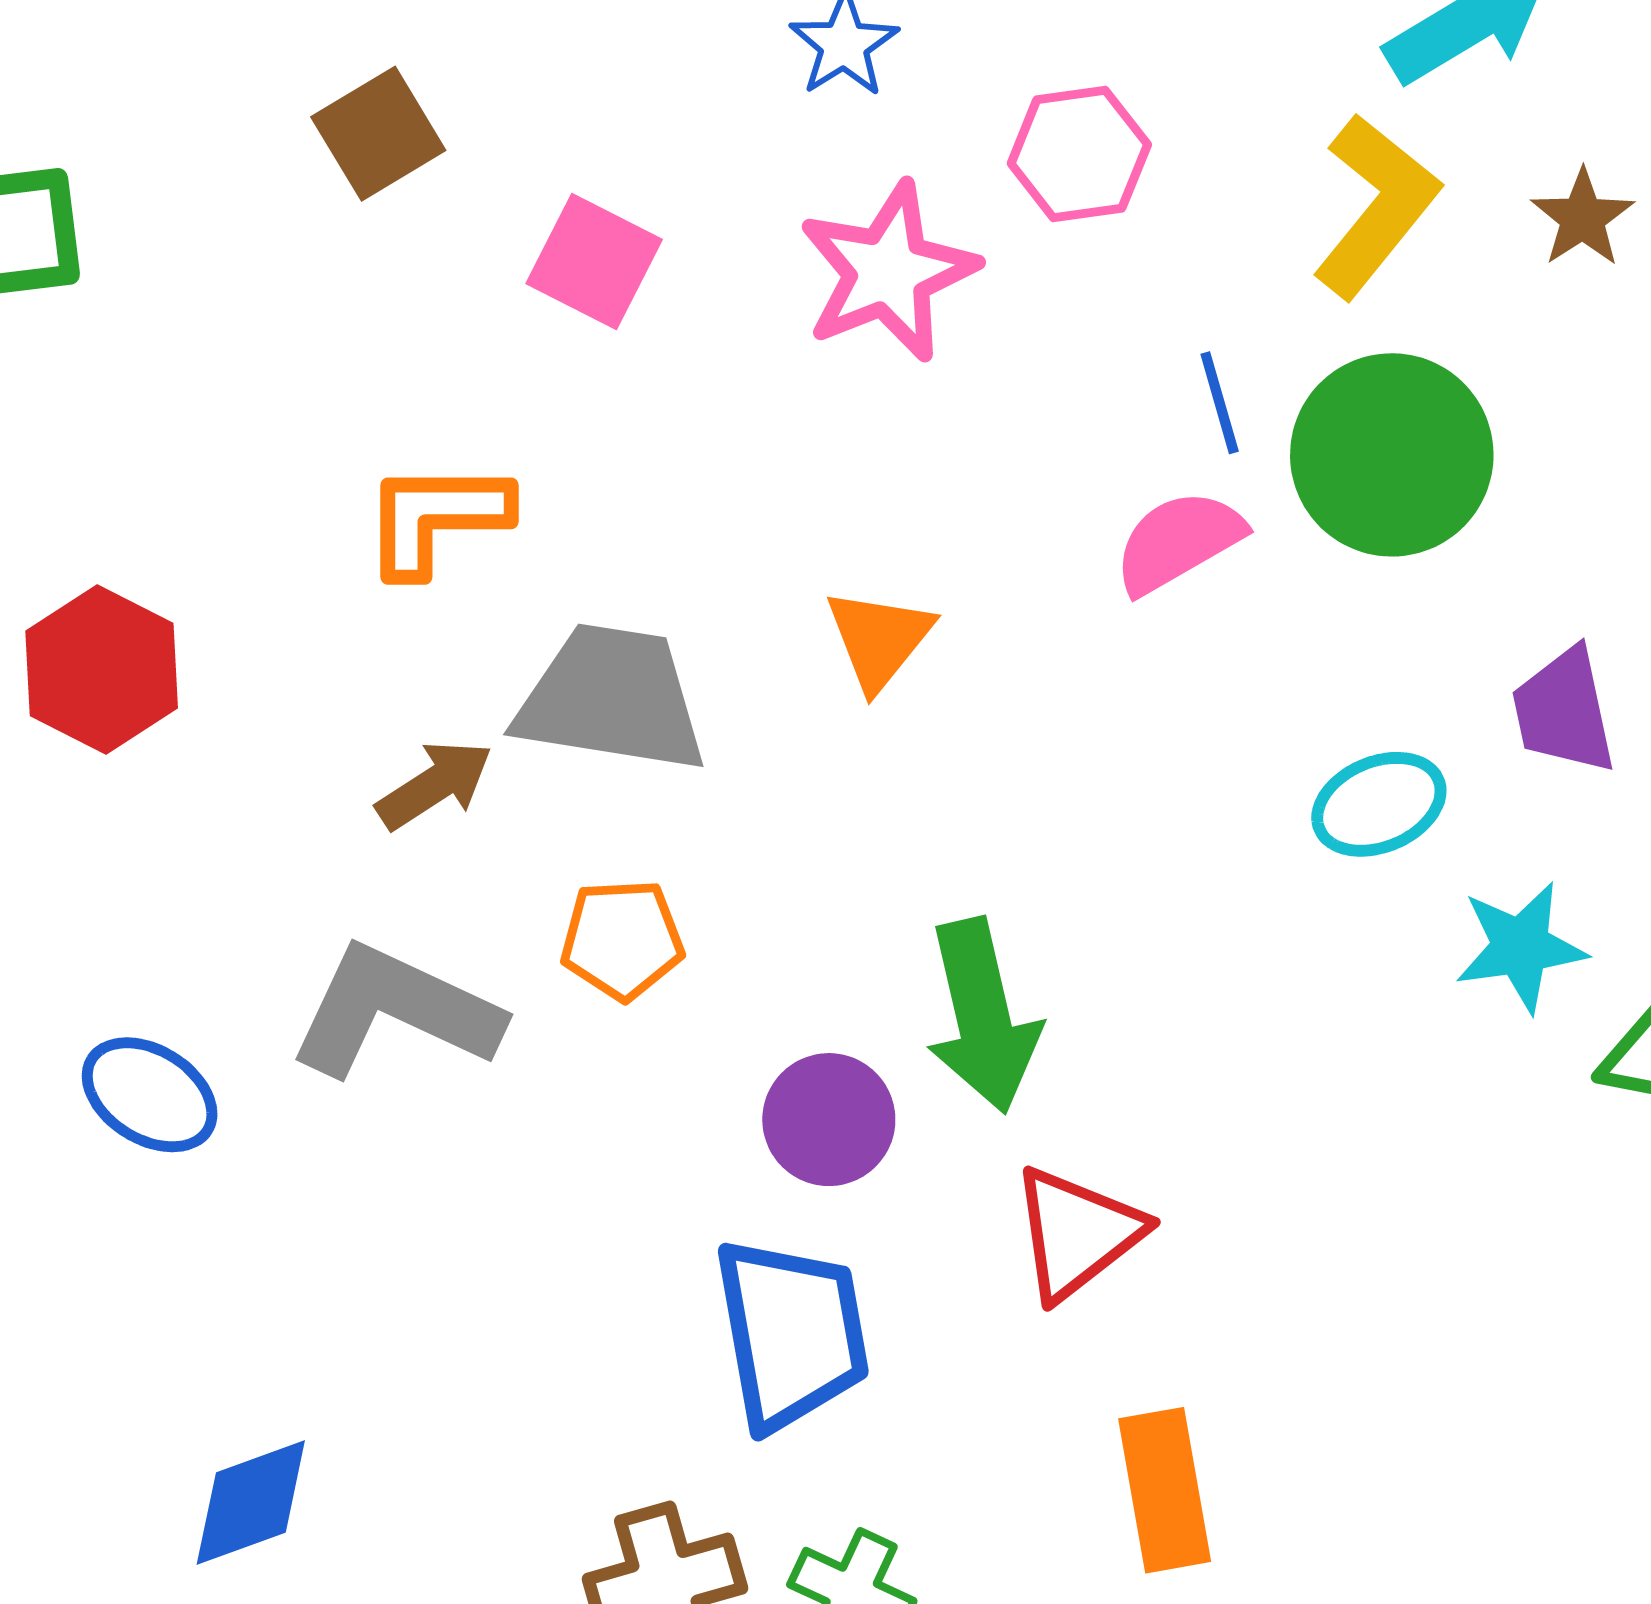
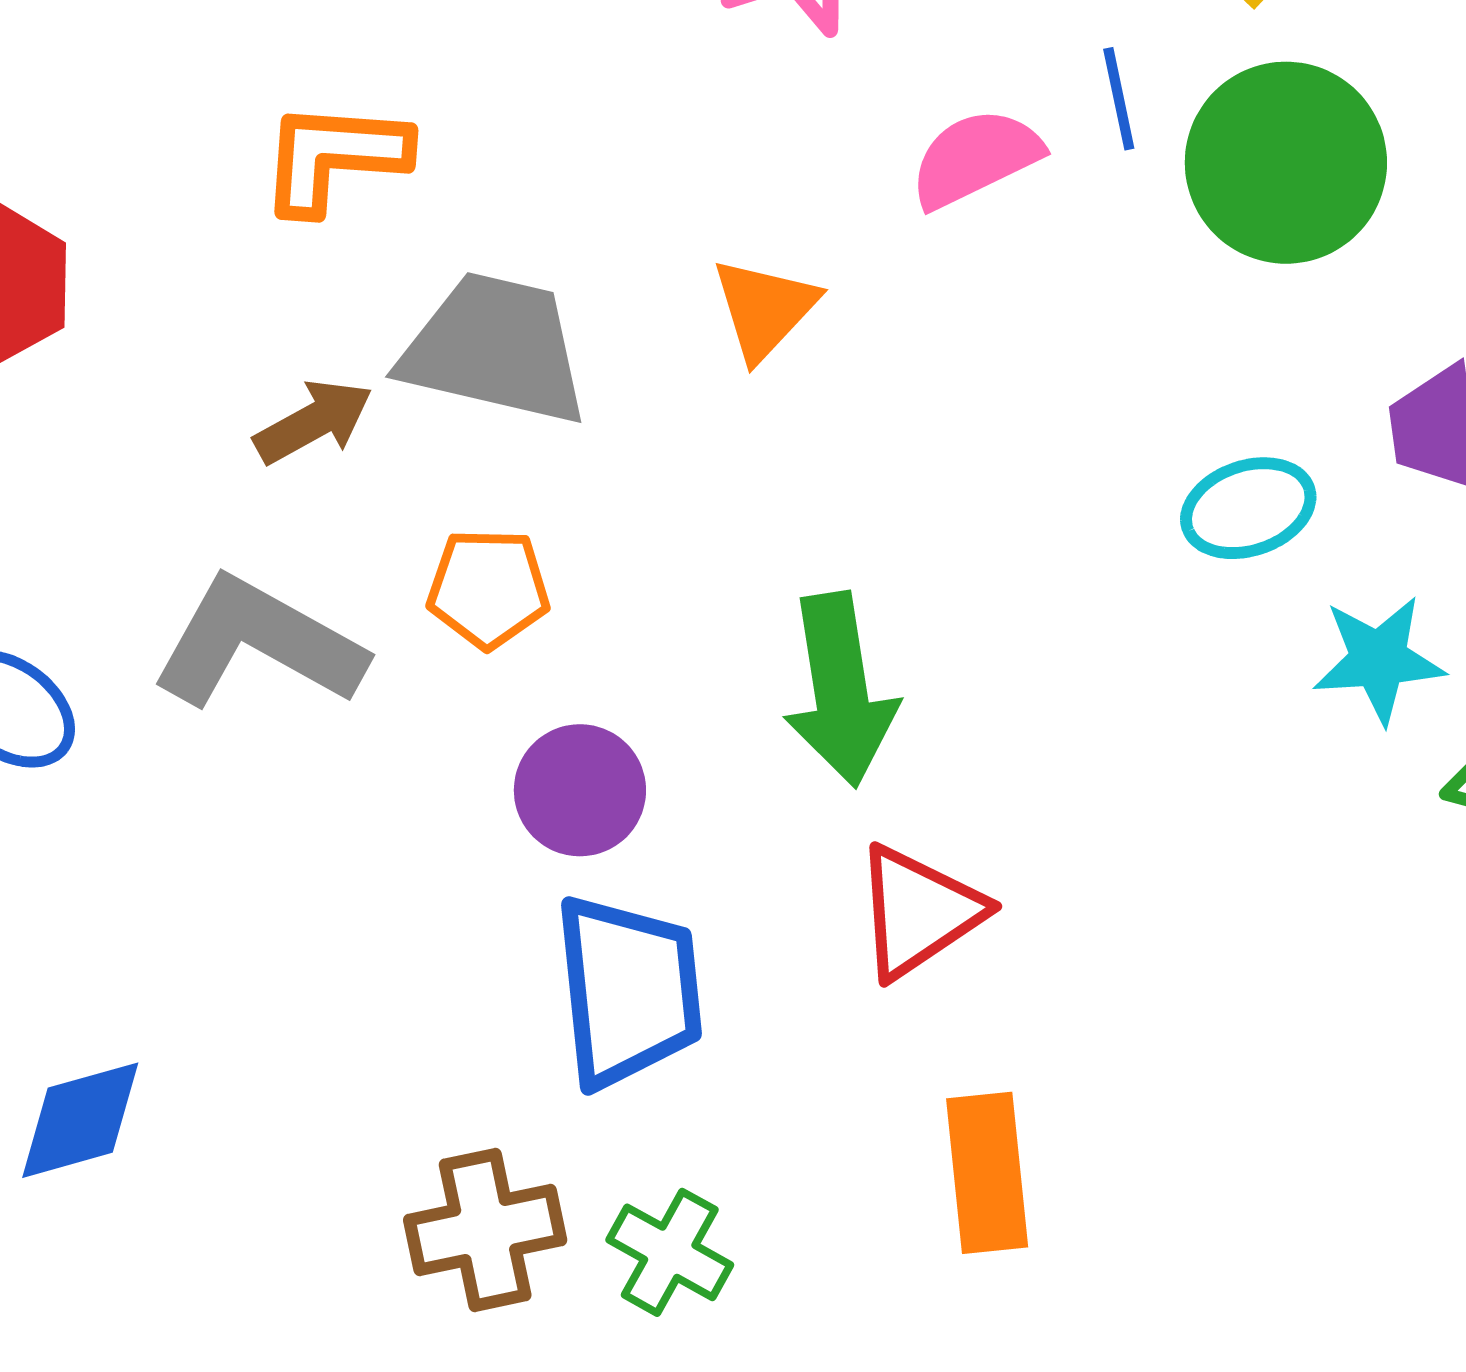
pink semicircle: (1178, 542) -> (975, 158), moved
purple circle: (829, 1120) -> (580, 790), moved

